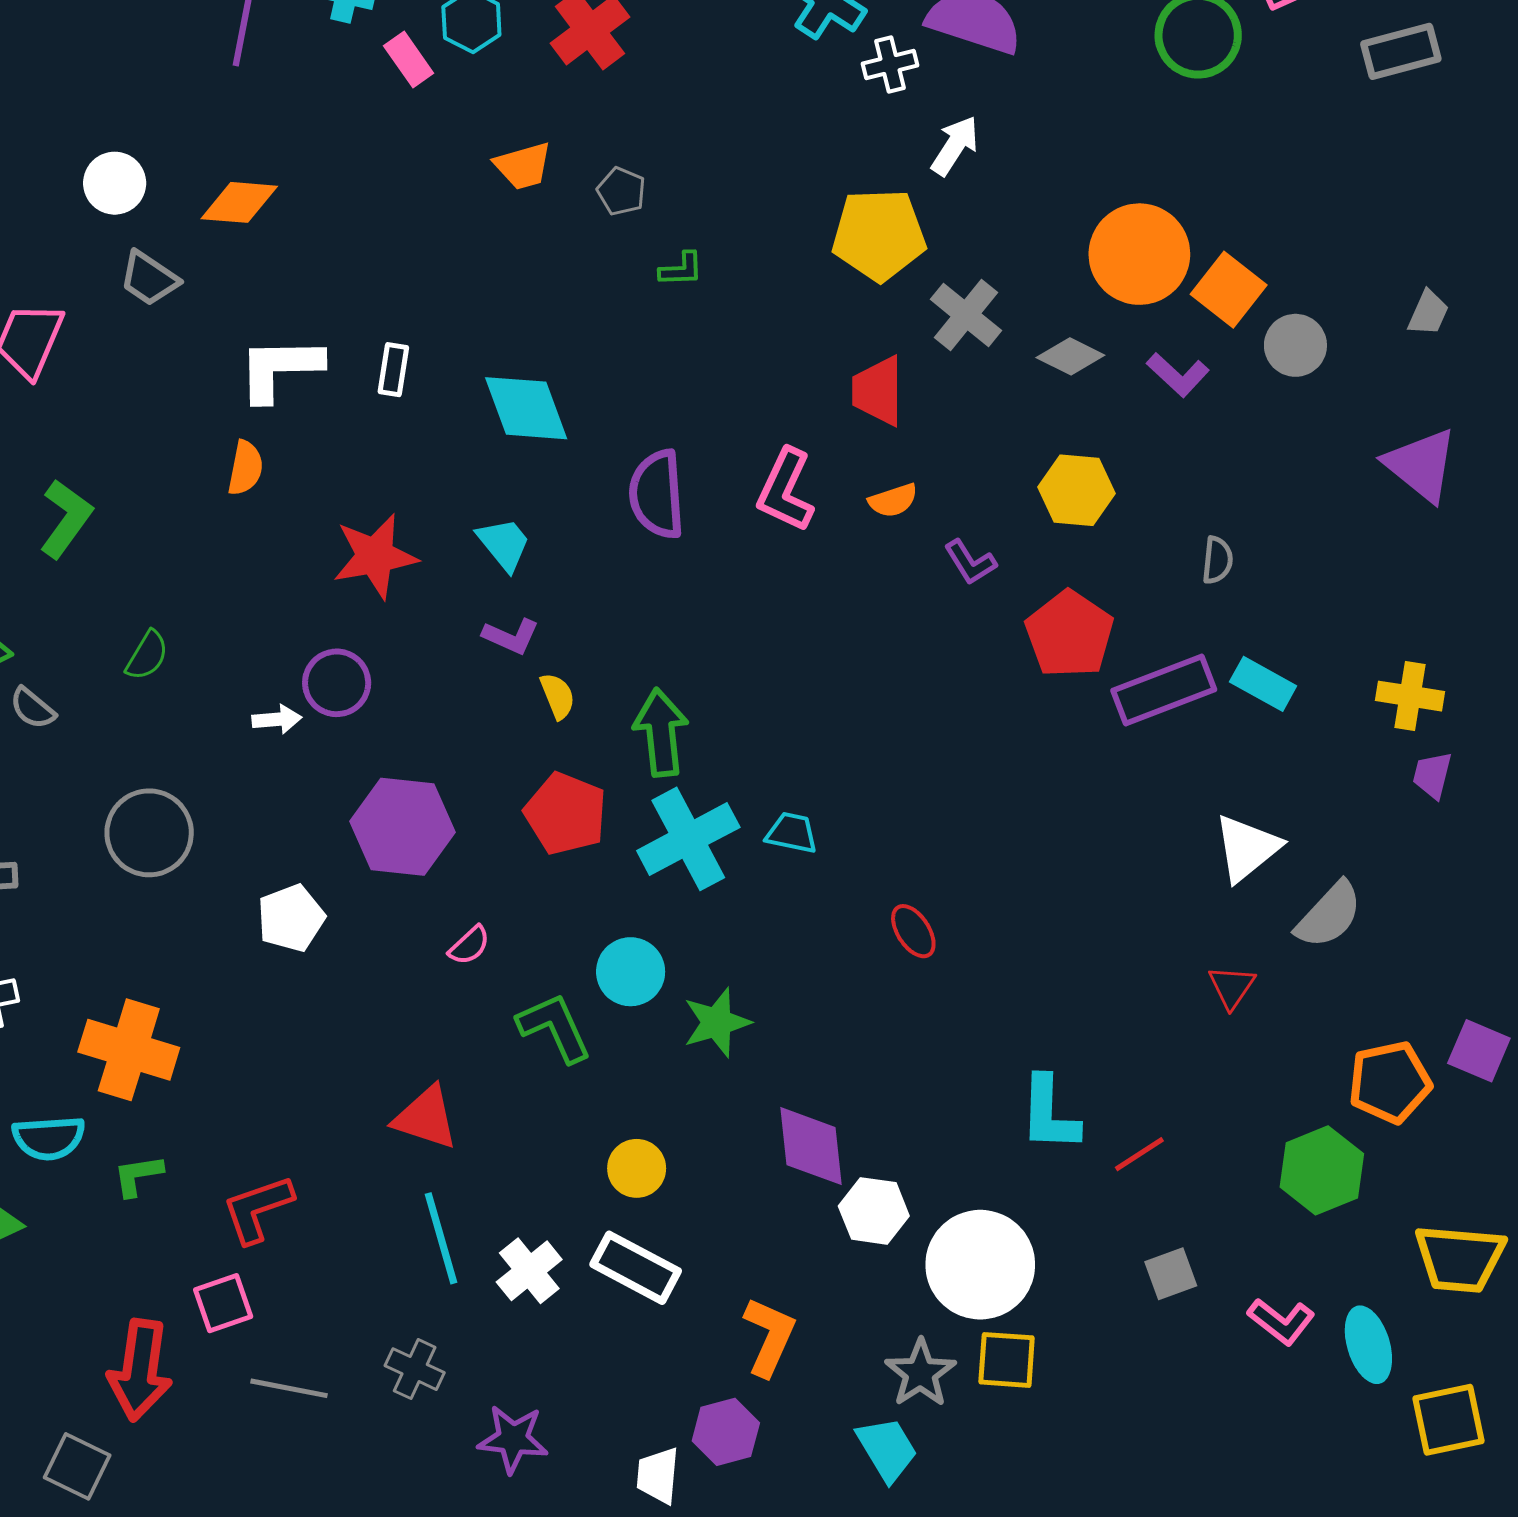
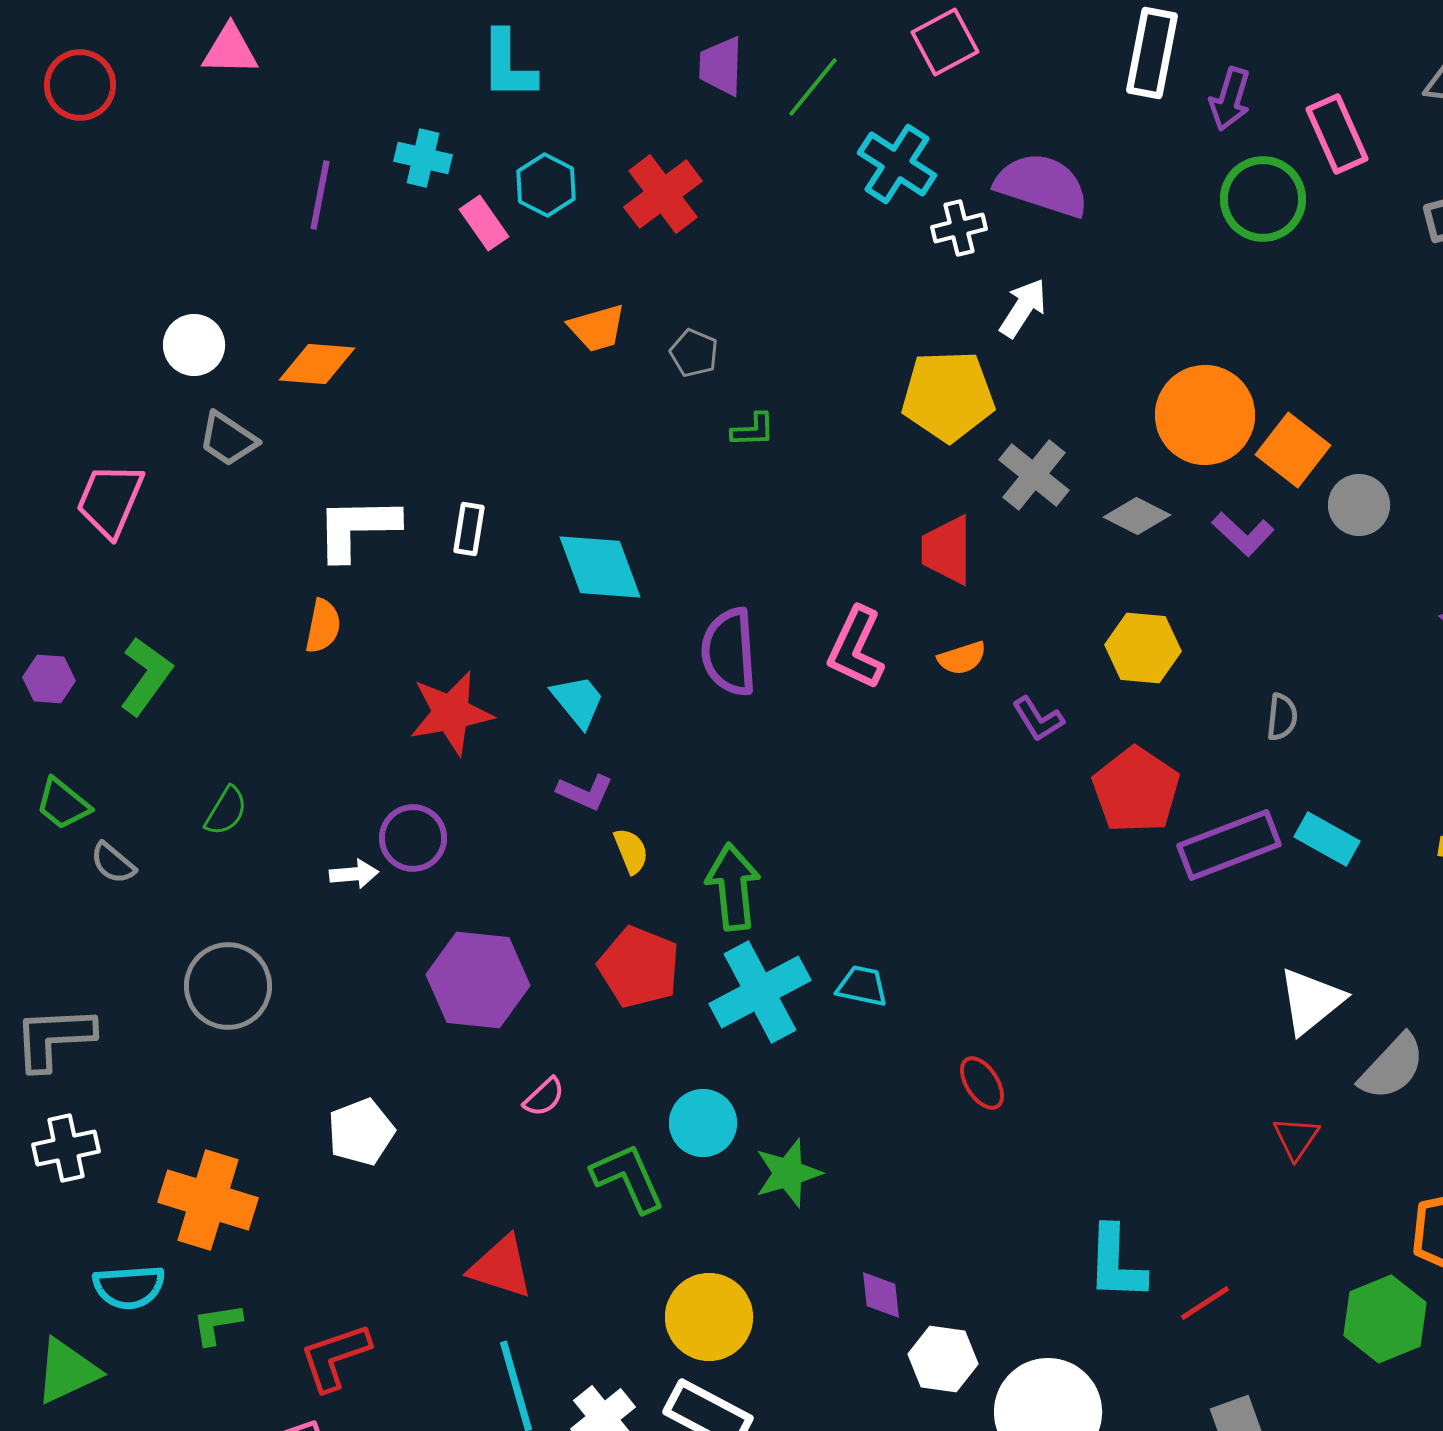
white pentagon: (291, 918) -> (361, 1132), moved
purple diamond: (811, 1146) -> (881, 1295), size x0.6
yellow circle: (637, 1168) -> (709, 1317), size x1.5

